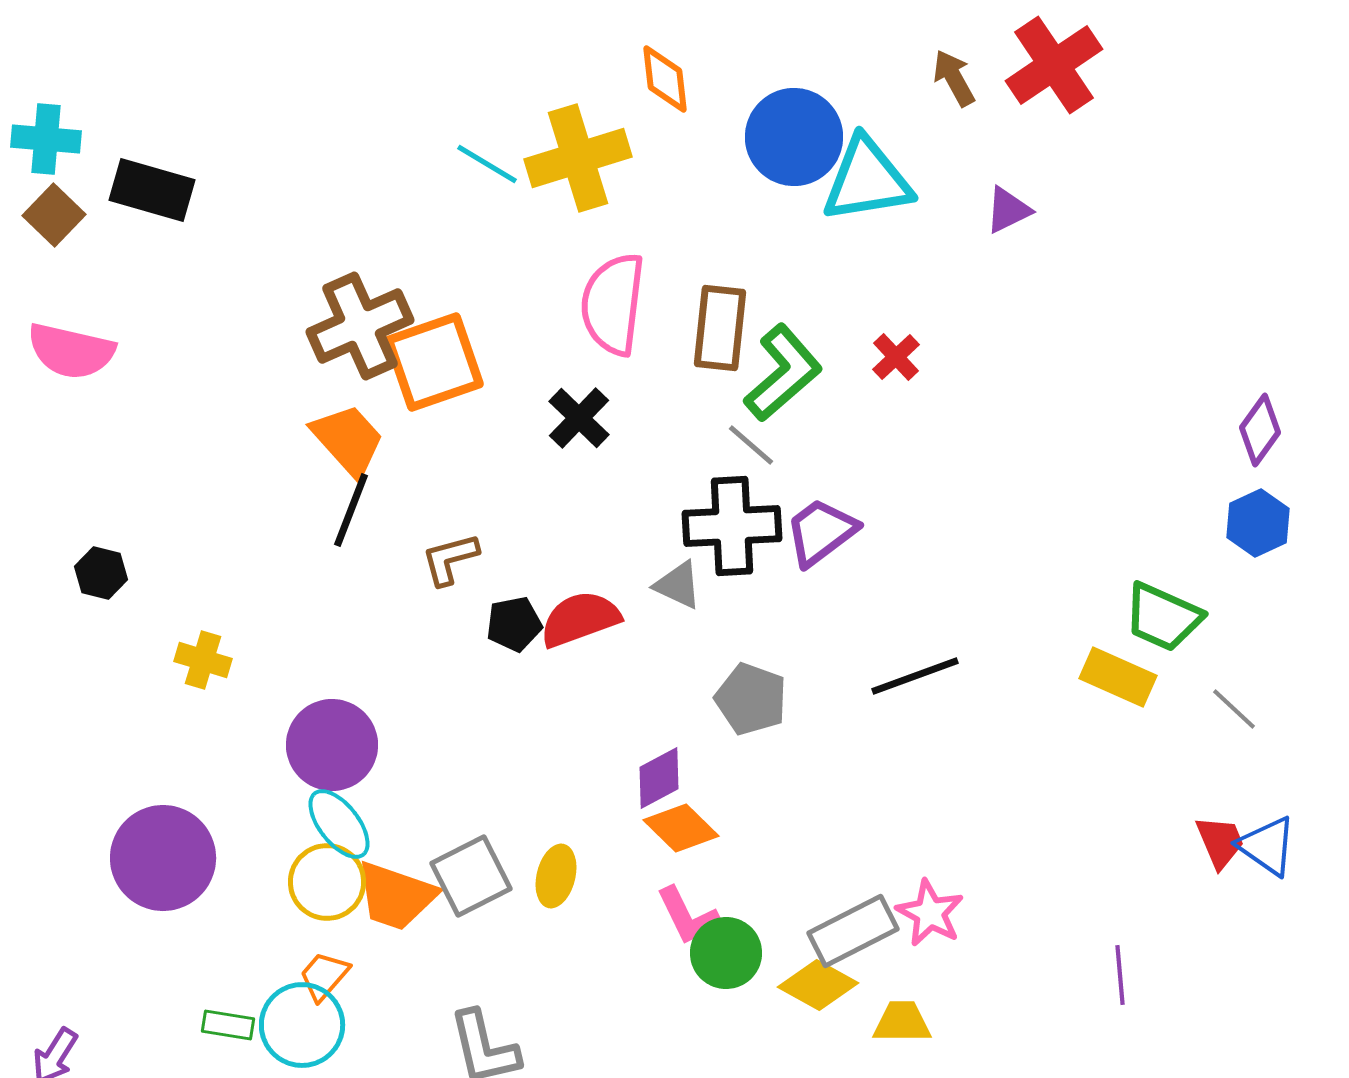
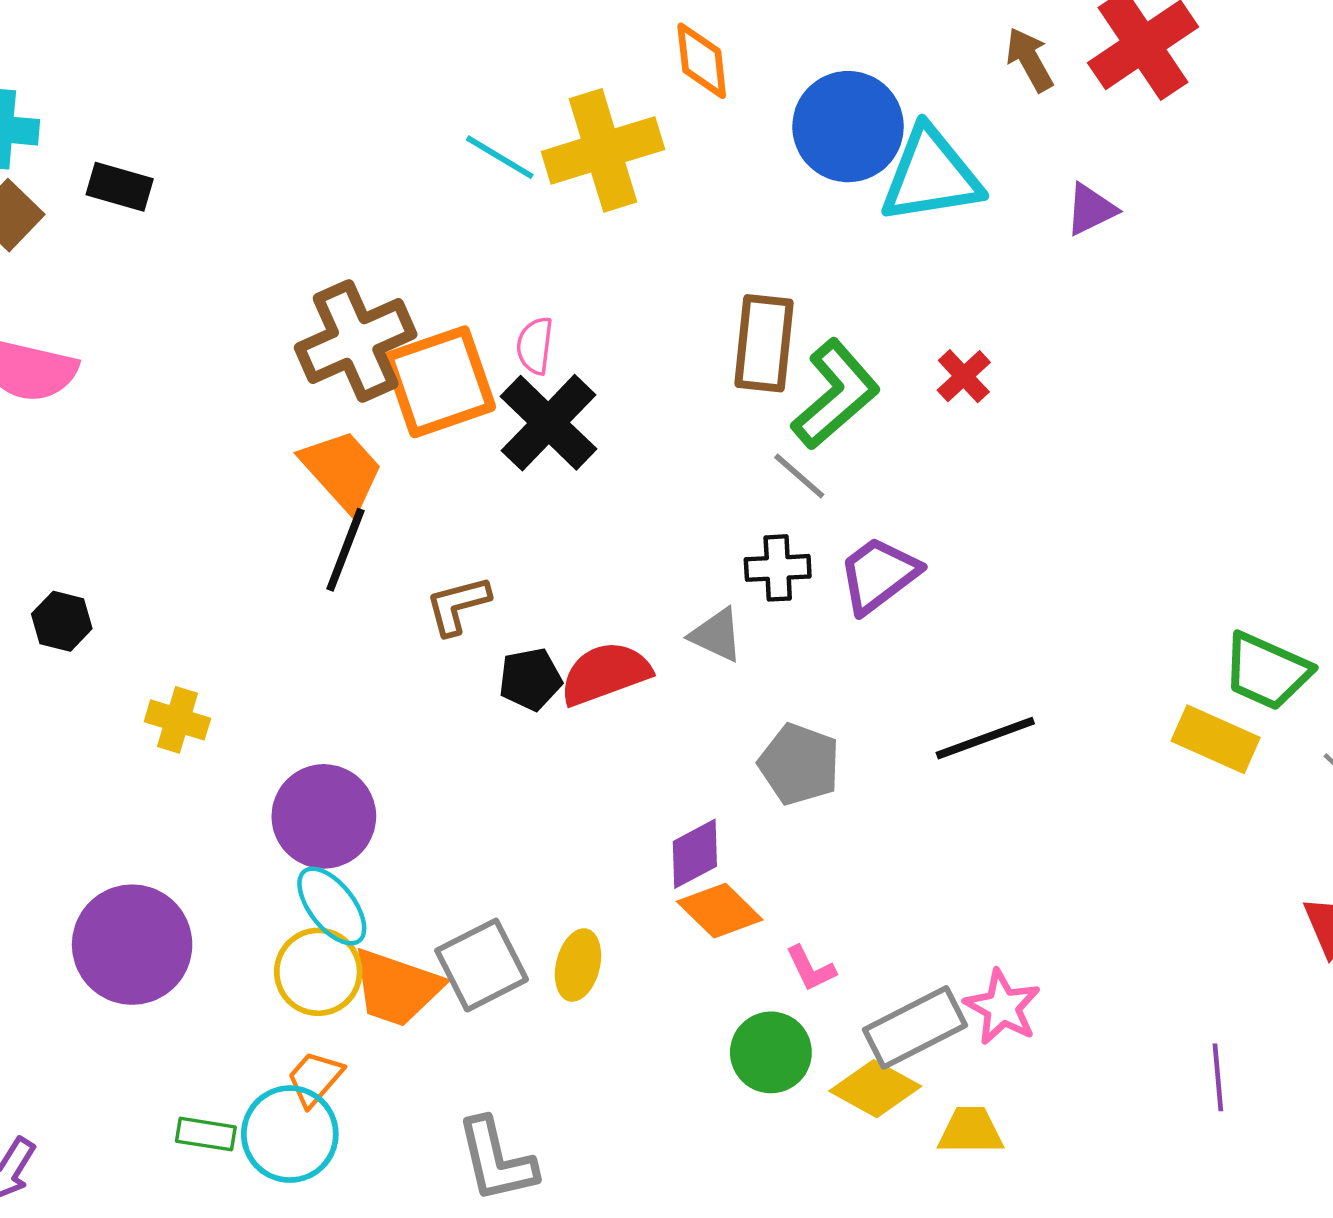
black rectangle: (152, 190) -> (120, 187), size x0.7
pink semicircle: (613, 304) -> (535, 346), moved, size x0.5
black cross: (579, 418) -> (549, 423), moved, size x1.4
black cross: (732, 526) -> (778, 568), size x0.6
pink L-shape: (688, 916) -> (811, 968), moved, size x0.7

